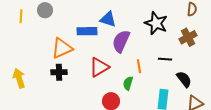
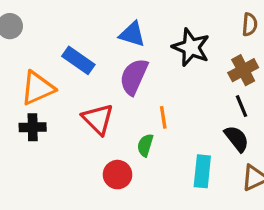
blue triangle: (108, 19) -> (132, 34), moved
blue rectangle: (87, 31) -> (78, 60), turned 36
black line: (165, 59) -> (242, 106), moved, turned 64
red triangle: (99, 67) -> (98, 119), turned -45

